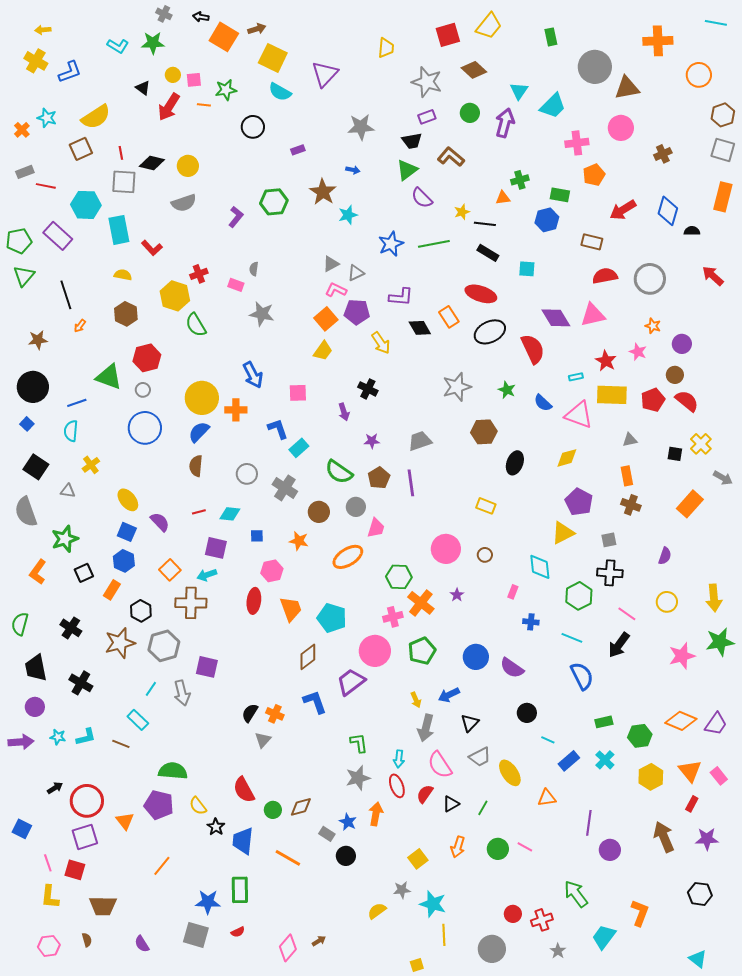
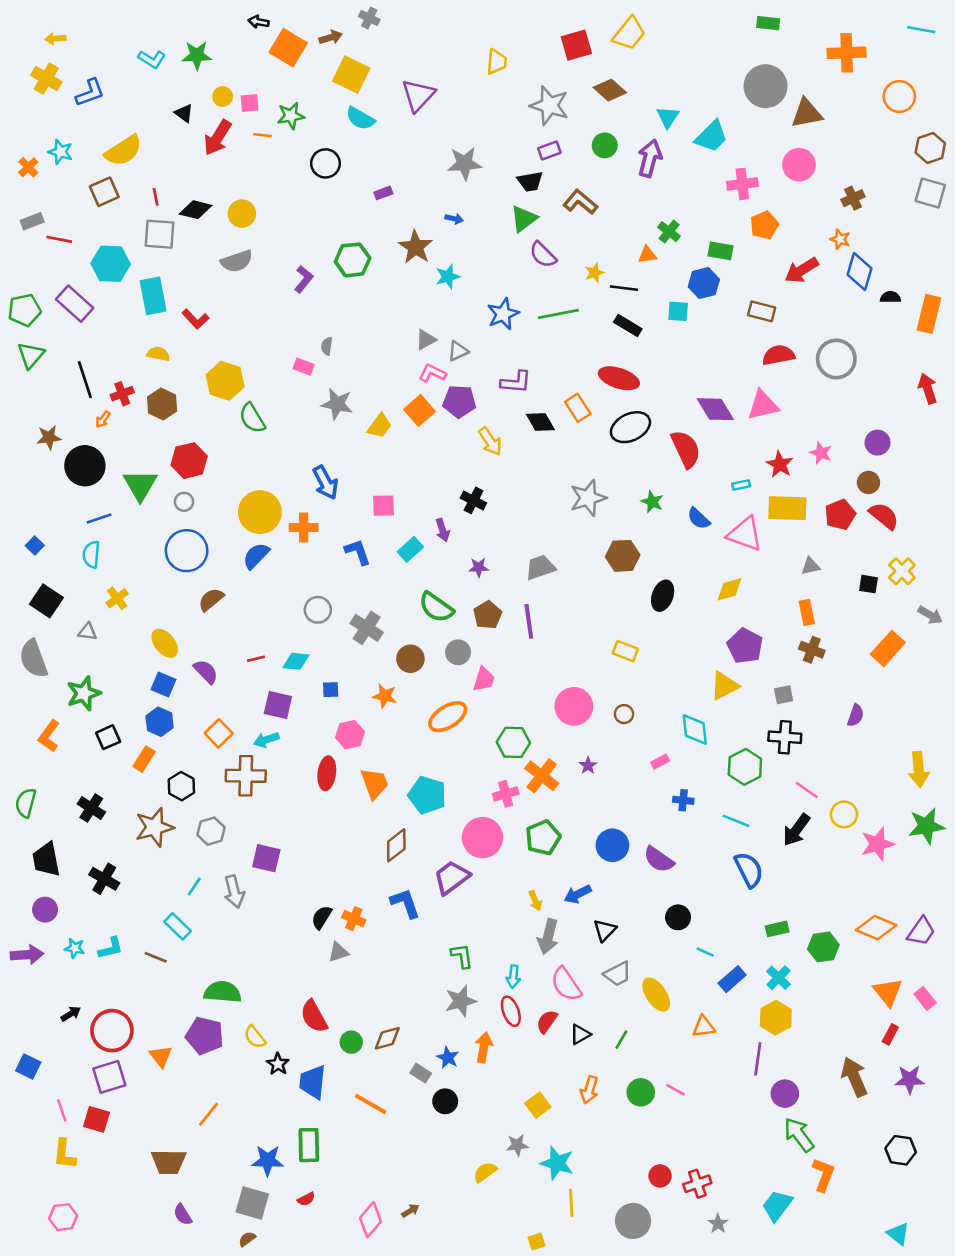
gray cross: (164, 14) -> (369, 18), moved
green rectangle: (551, 37) -> (768, 23), moved, turned -72
green cross: (520, 180) -> (669, 232), turned -36
orange rectangle: (723, 197) -> (929, 314), moved
cyan square: (527, 269) -> (678, 311), moved
red cross: (199, 274) -> (122, 394), moved
red arrow: (713, 276) -> (928, 389), moved, turned 30
orange star: (653, 326) -> (840, 239), moved
yellow trapezoid: (323, 351) -> (380, 426), moved
green triangle: (109, 377) -> (140, 485), turned 40
black circle: (33, 387) -> (85, 466), moved
cyan rectangle: (299, 448) -> (410, 549), moved
brown semicircle: (196, 466) -> (211, 600), moved, turned 45
pink rectangle: (513, 592) -> (660, 762), turned 40
yellow circle: (667, 602) -> (844, 814), moved
gray hexagon: (164, 646) -> (211, 831), size x0.7
gray triangle: (263, 740) -> (338, 952), turned 30
yellow hexagon: (651, 777) -> (776, 1018), moved
green arrow: (576, 894) -> (799, 1135), moved
brown trapezoid: (103, 906) -> (169, 1162), moved
brown semicircle: (87, 940) -> (247, 1239), moved, turned -112

